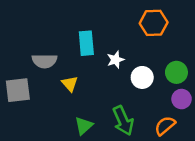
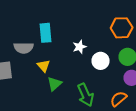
orange hexagon: (154, 23) -> (122, 28), moved
cyan rectangle: (86, 43) -> (46, 33), moved
green triangle: (84, 126) -> (55, 84), moved

